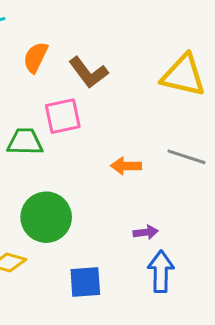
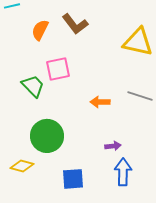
brown L-shape: (88, 72) -> (75, 24), moved
green trapezoid: (25, 142) -> (33, 86), turned 45

